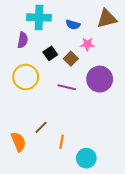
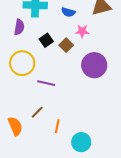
purple line: (67, 87) -> (46, 83), moved

